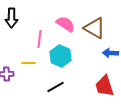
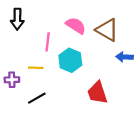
red trapezoid: (105, 86) -> (97, 93), moved
black line: (56, 87) -> (37, 98), moved

